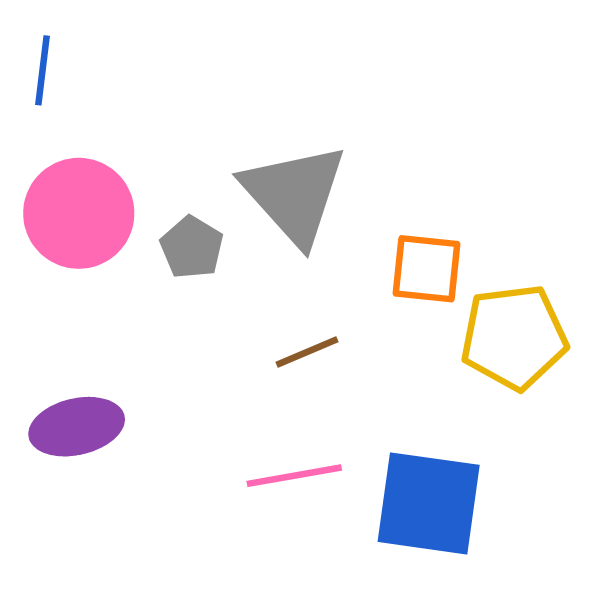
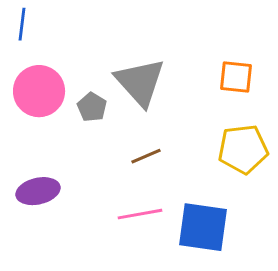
orange square: (426, 269) -> (236, 77), moved

